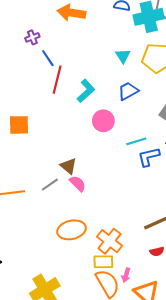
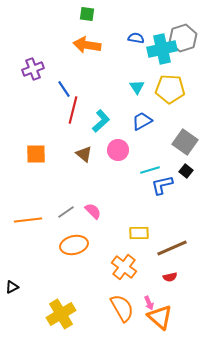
purple cross: (32, 37) -> (33, 69), moved, size x1.5
brown triangle: (68, 166) -> (84, 154), moved
orange ellipse: (71, 230) -> (74, 245), moved
yellow rectangle: (103, 262) -> (139, 233), moved
pink arrow: (126, 275) -> (149, 303), moved, turned -40

